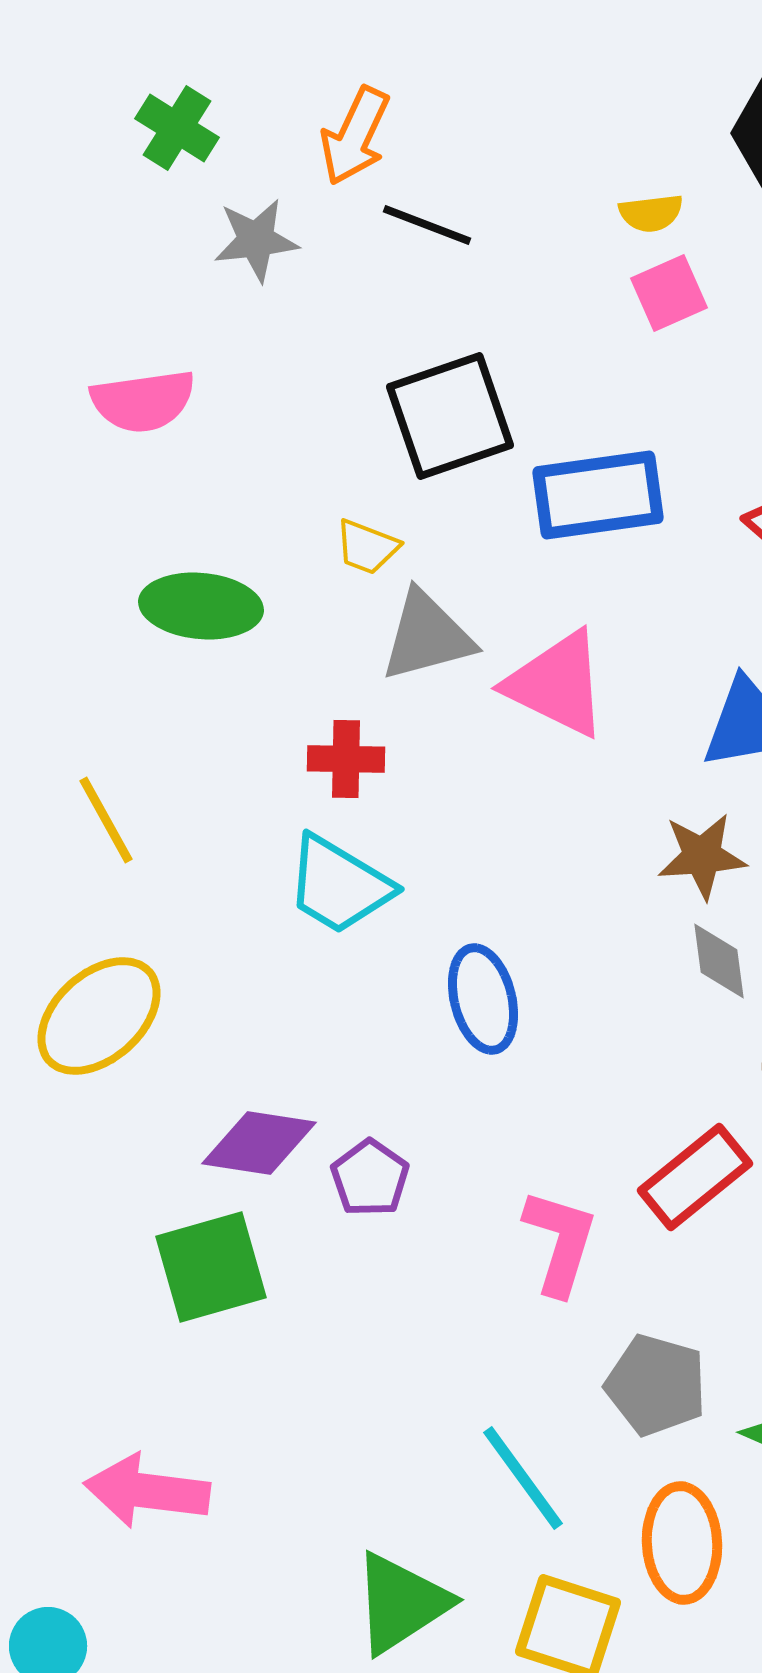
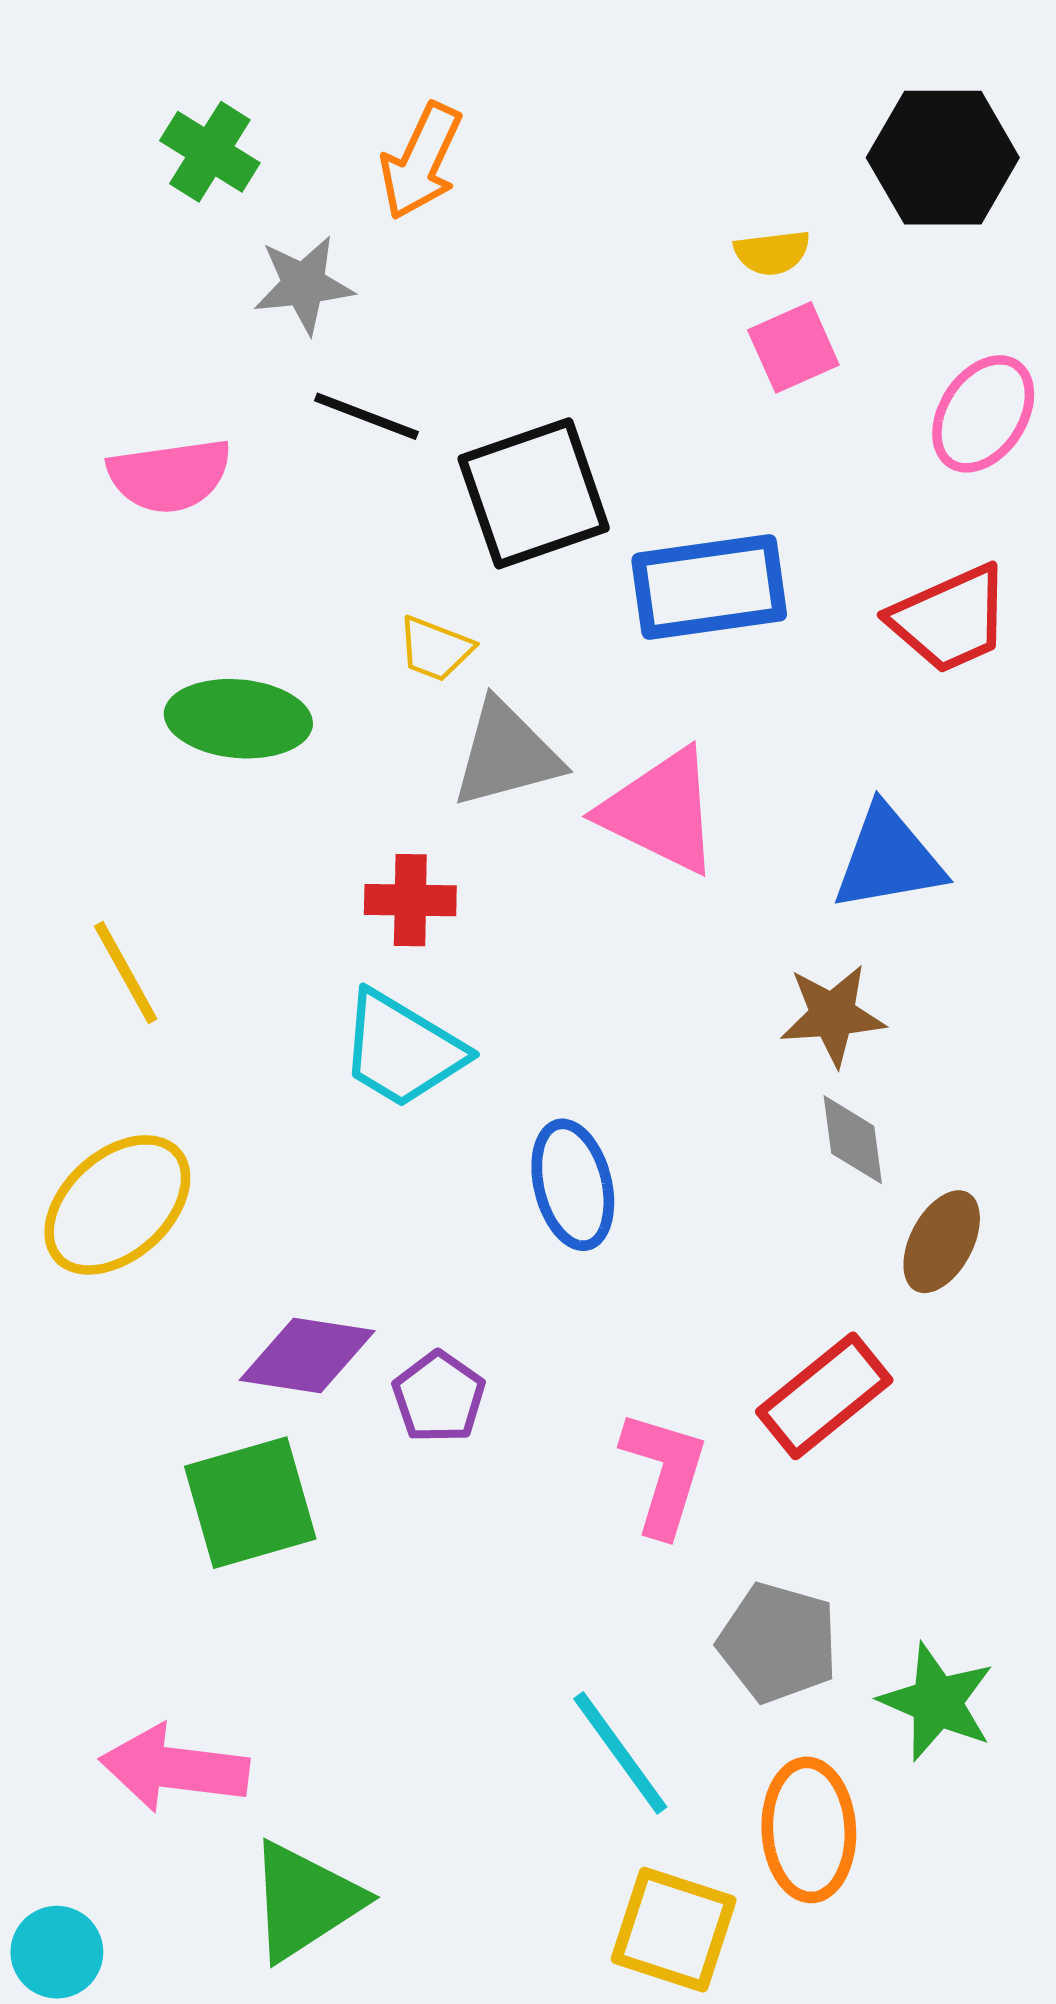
black line: (427, 225) -> (366, 416), moved
green triangle: (401, 1603) -> (305, 1901), moved

